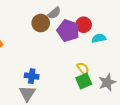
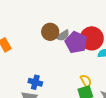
gray semicircle: (54, 13) -> (63, 36), moved
red circle: (84, 25) -> (92, 38), size x1.5

